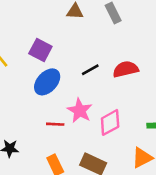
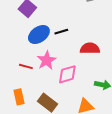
red semicircle: (126, 69) -> (90, 48), moved
blue ellipse: (47, 82) -> (39, 35), moved

